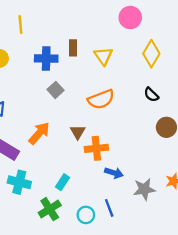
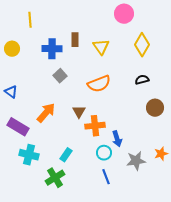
black semicircle: (151, 95) -> (142, 80), turned 120
blue arrow: (114, 173) -> (117, 139), moved, turned 56
cyan circle: (86, 215) -> (104, 153), moved

